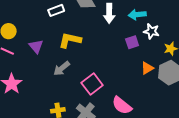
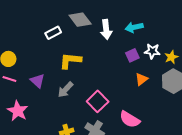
white star: (151, 31) -> (152, 51), moved
purple triangle: (36, 46) -> (37, 81), moved
orange triangle: (147, 68) -> (141, 79), moved

